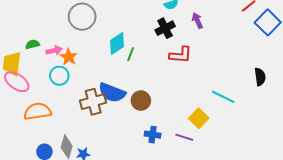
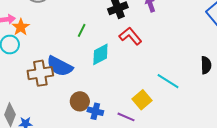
cyan diamond: (117, 44) -> (100, 54), moved
red L-shape: (181, 55) -> (130, 36), turned -140
brown circle: (141, 101) -> (80, 101), moved

